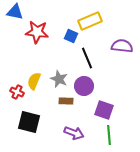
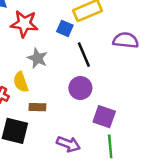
gray star: (59, 79) -> (37, 58), moved
yellow semicircle: (34, 81) -> (21, 82), turned -42
brown rectangle: (66, 101) -> (37, 107), moved

